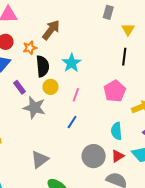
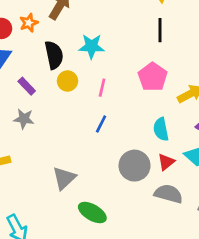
orange star: (30, 48) -> (29, 23), moved
cyan star: (71, 63) -> (91, 46), turned -30
gray star: (34, 108) -> (24, 119), moved, size x0.7

